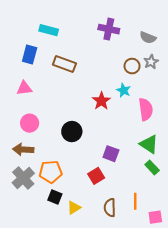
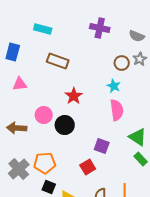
blue rectangle: (30, 54) -> (13, 52), moved
red star: (101, 101) -> (74, 96), moved
pink semicircle: (146, 109) -> (117, 110), moved
pink circle: (30, 123) -> (44, 115), moved
brown arrow: (23, 149) -> (17, 128), moved

